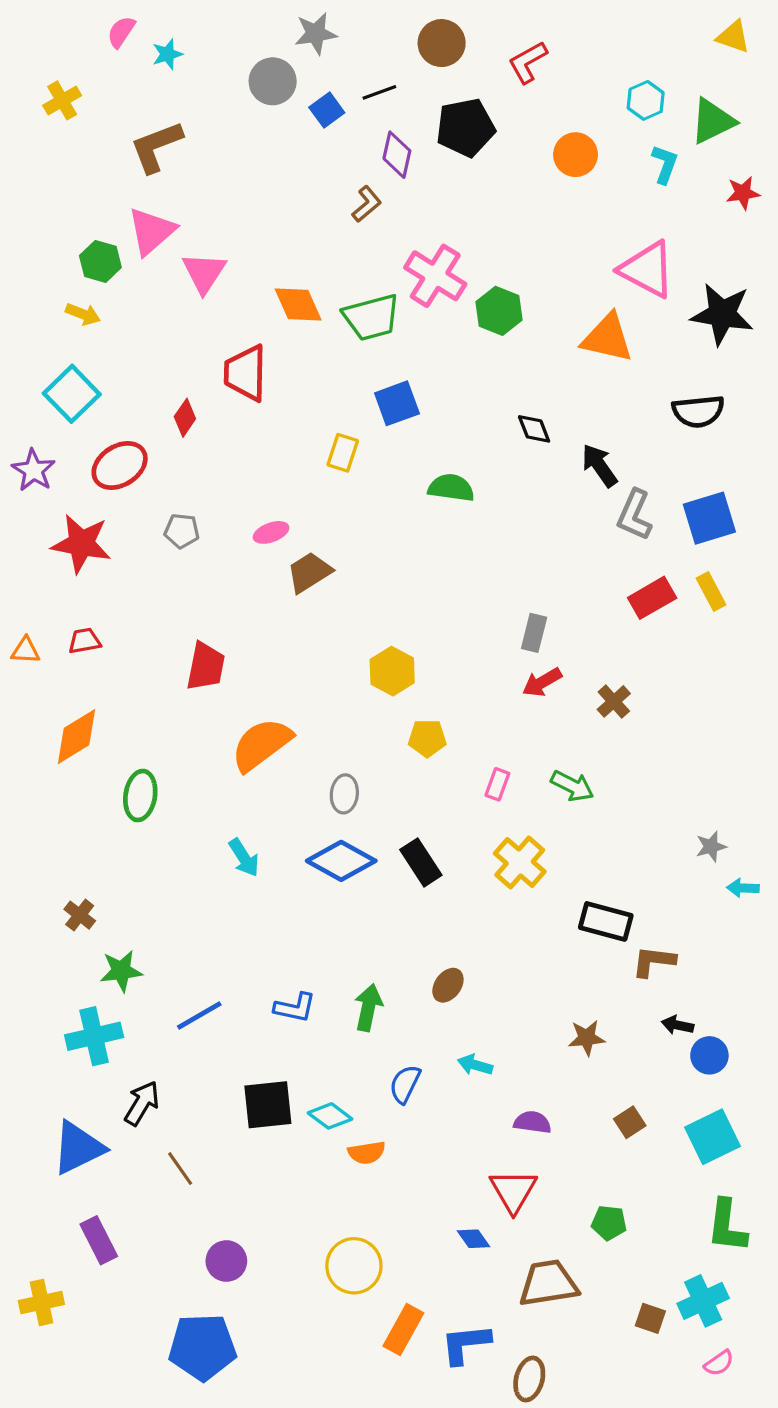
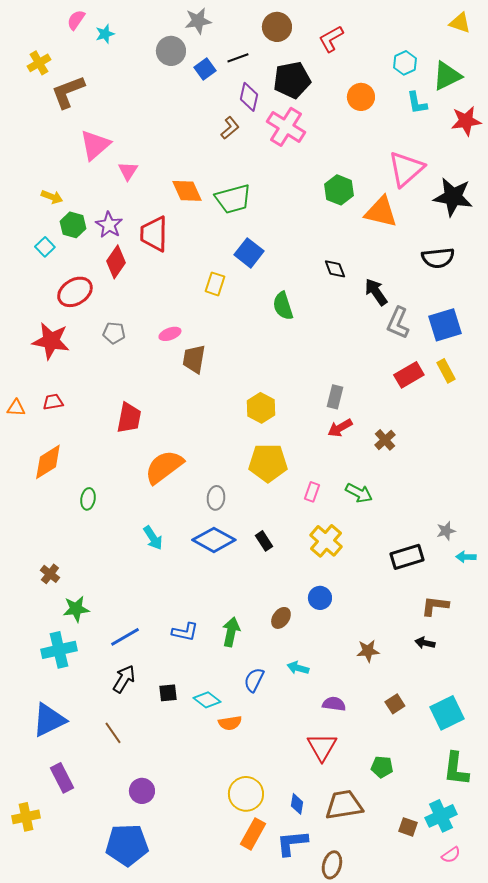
brown L-shape: (156, 147) -> (68, 92), moved
cyan L-shape: (665, 164) -> (417, 103), turned 150
red star: (743, 193) -> (466, 121), size x1.4
green hexagon: (100, 261) -> (73, 225), moved
pink triangle: (647, 269) -> (406, 169), turned 51
pink triangle: (204, 273) -> (128, 171), size x0.7
pink cross: (435, 276) -> (286, 127), moved
green hexagon: (499, 311) -> (339, 190), moved
cyan square: (72, 394) -> (45, 247), size x0.6
blue square: (397, 403) -> (249, 253), turned -32
red diamond: (185, 418) -> (116, 262), size x1.4
purple star: (33, 470) -> (109, 225), moved
green semicircle: (451, 488) -> (283, 306), turned -116
brown trapezoid: (309, 572) -> (194, 359), turned -48
yellow hexagon: (392, 671) -> (261, 408), moved
yellow pentagon: (427, 738) -> (268, 463), size x1.6
green ellipse: (140, 796) -> (88, 499), size x0.7
black rectangle: (421, 862) -> (264, 541), size x0.7
black rectangle: (606, 921) -> (407, 557), moved, turned -32
brown L-shape: (654, 961) -> (435, 606), moved
blue circle: (709, 1055) -> (320, 598), moved
black arrow: (142, 1103) -> (124, 679), moved
black square: (268, 1105) -> (168, 693), size x0.6
blue diamond: (473, 1239) -> (297, 804), moved, turned 45
yellow circle: (354, 1266) -> (246, 794), moved

